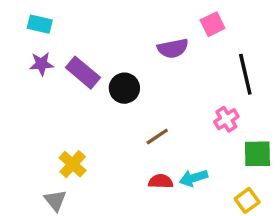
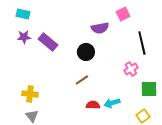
black circle: (124, 88) -> (86, 52), moved
brown line: (157, 136) -> (82, 80), moved
yellow cross: (73, 164) -> (30, 94), moved, turned -35

